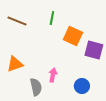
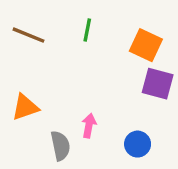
orange square: (73, 36) -> (146, 45), moved

